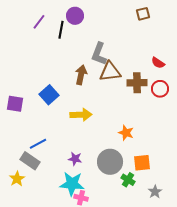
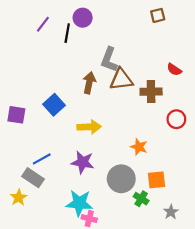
red circle: (160, 89) -> (176, 119), moved
purple star: (75, 159) -> (83, 162), moved, size x1.5

